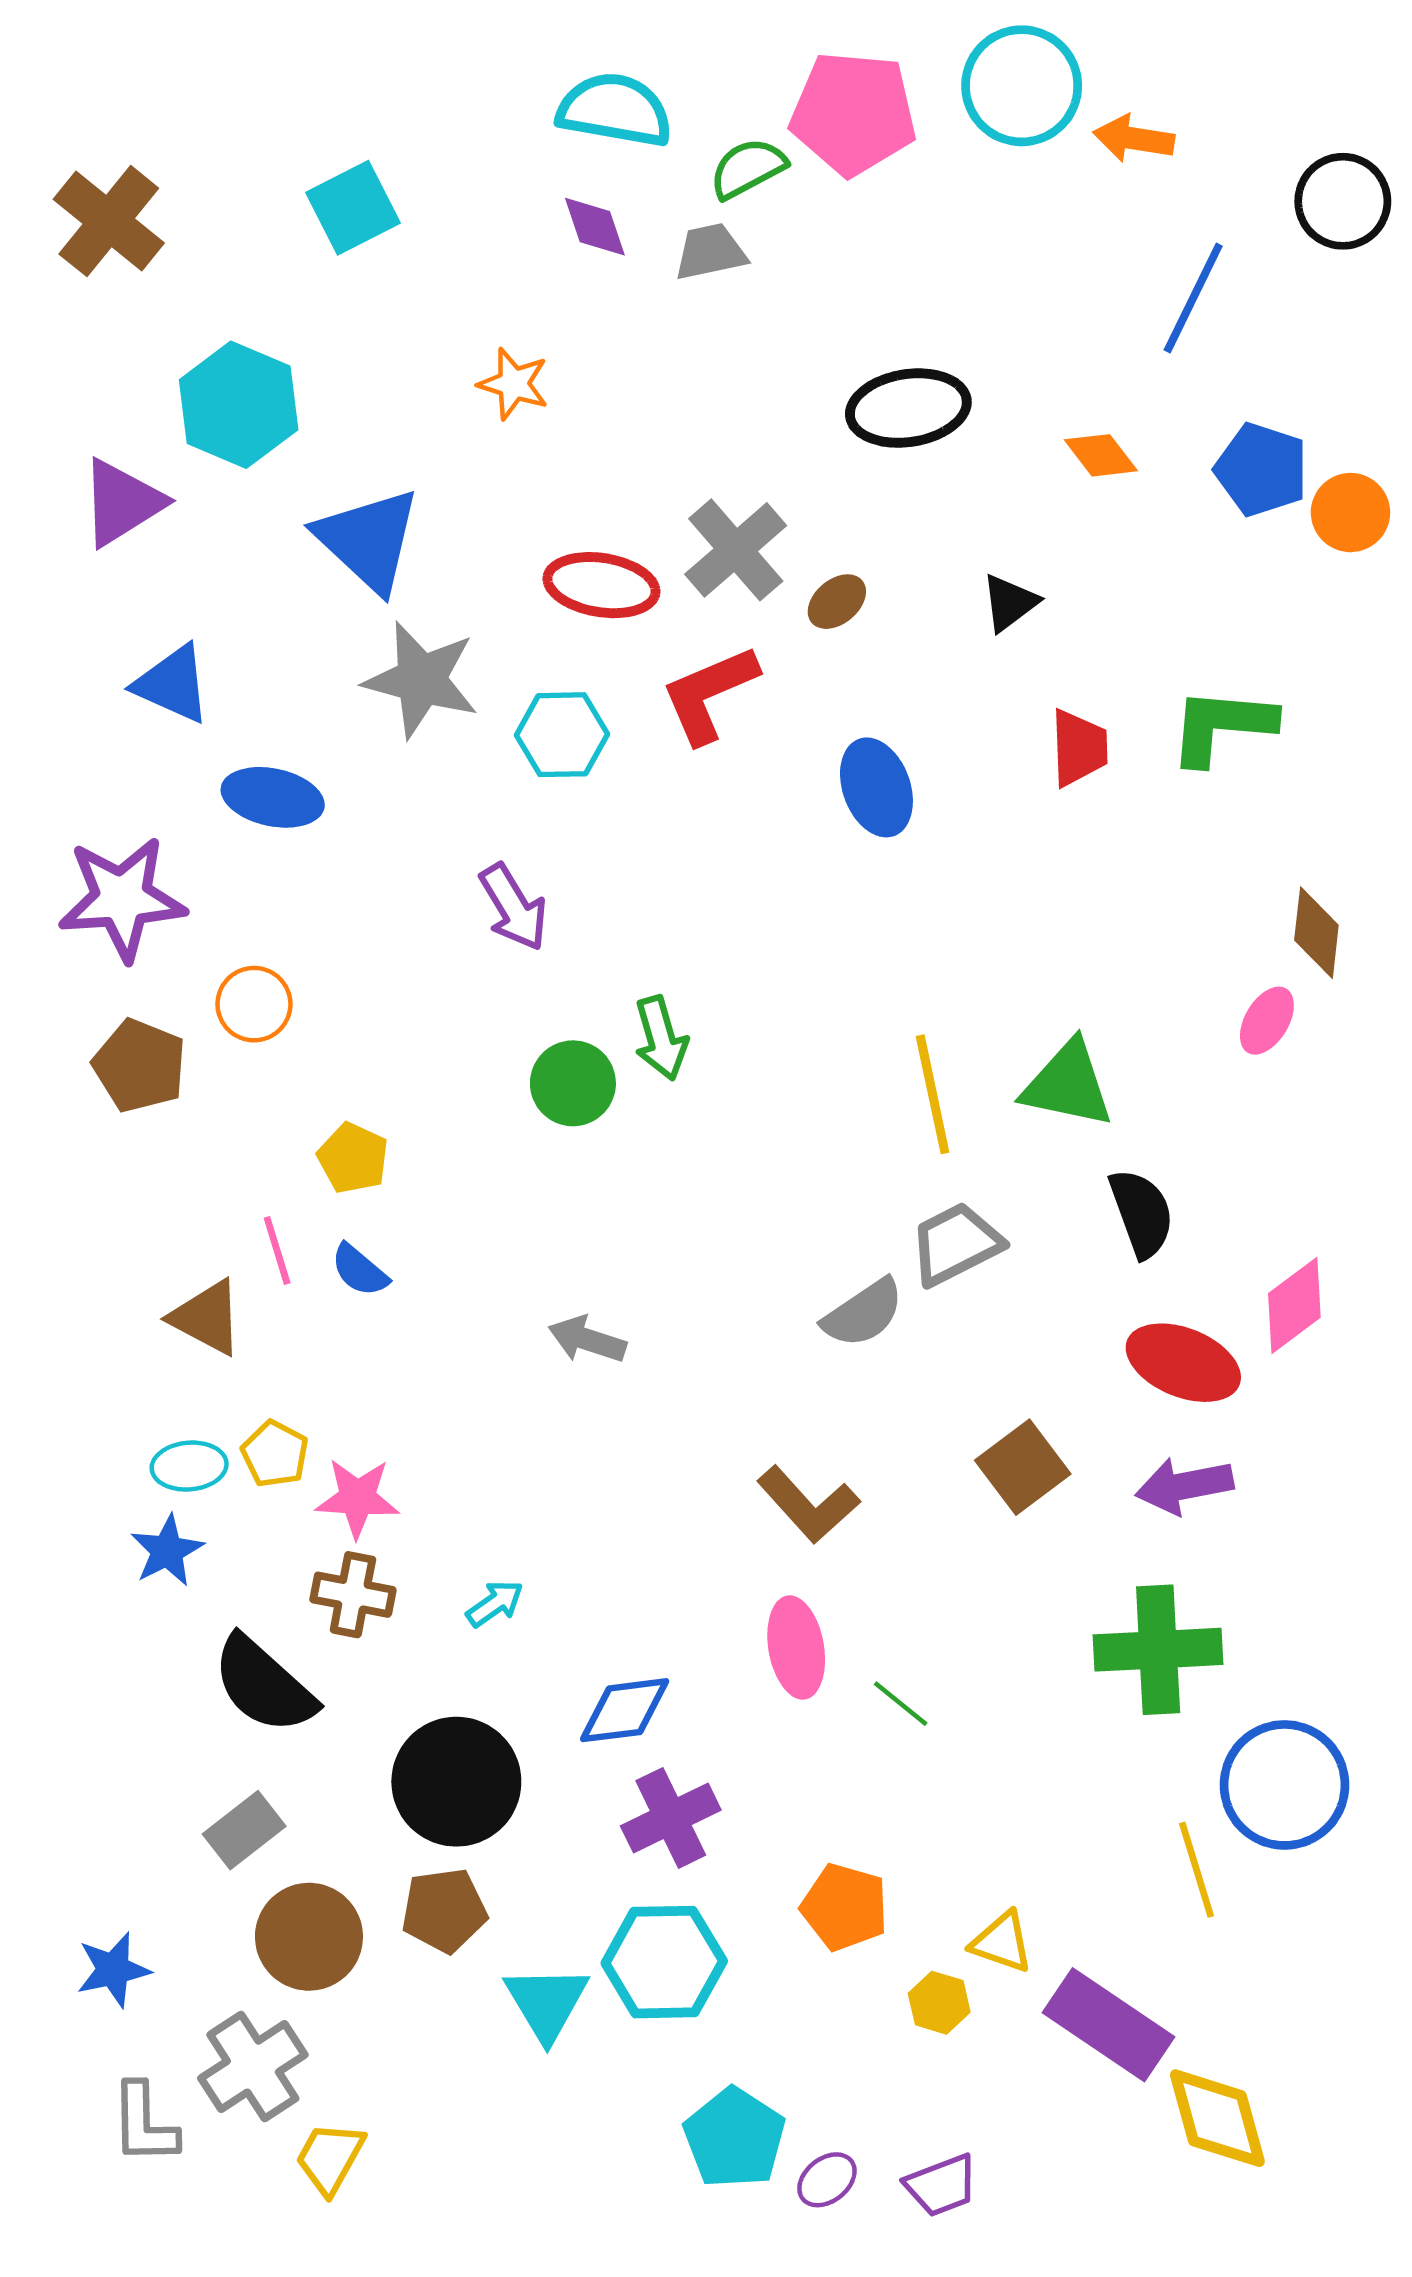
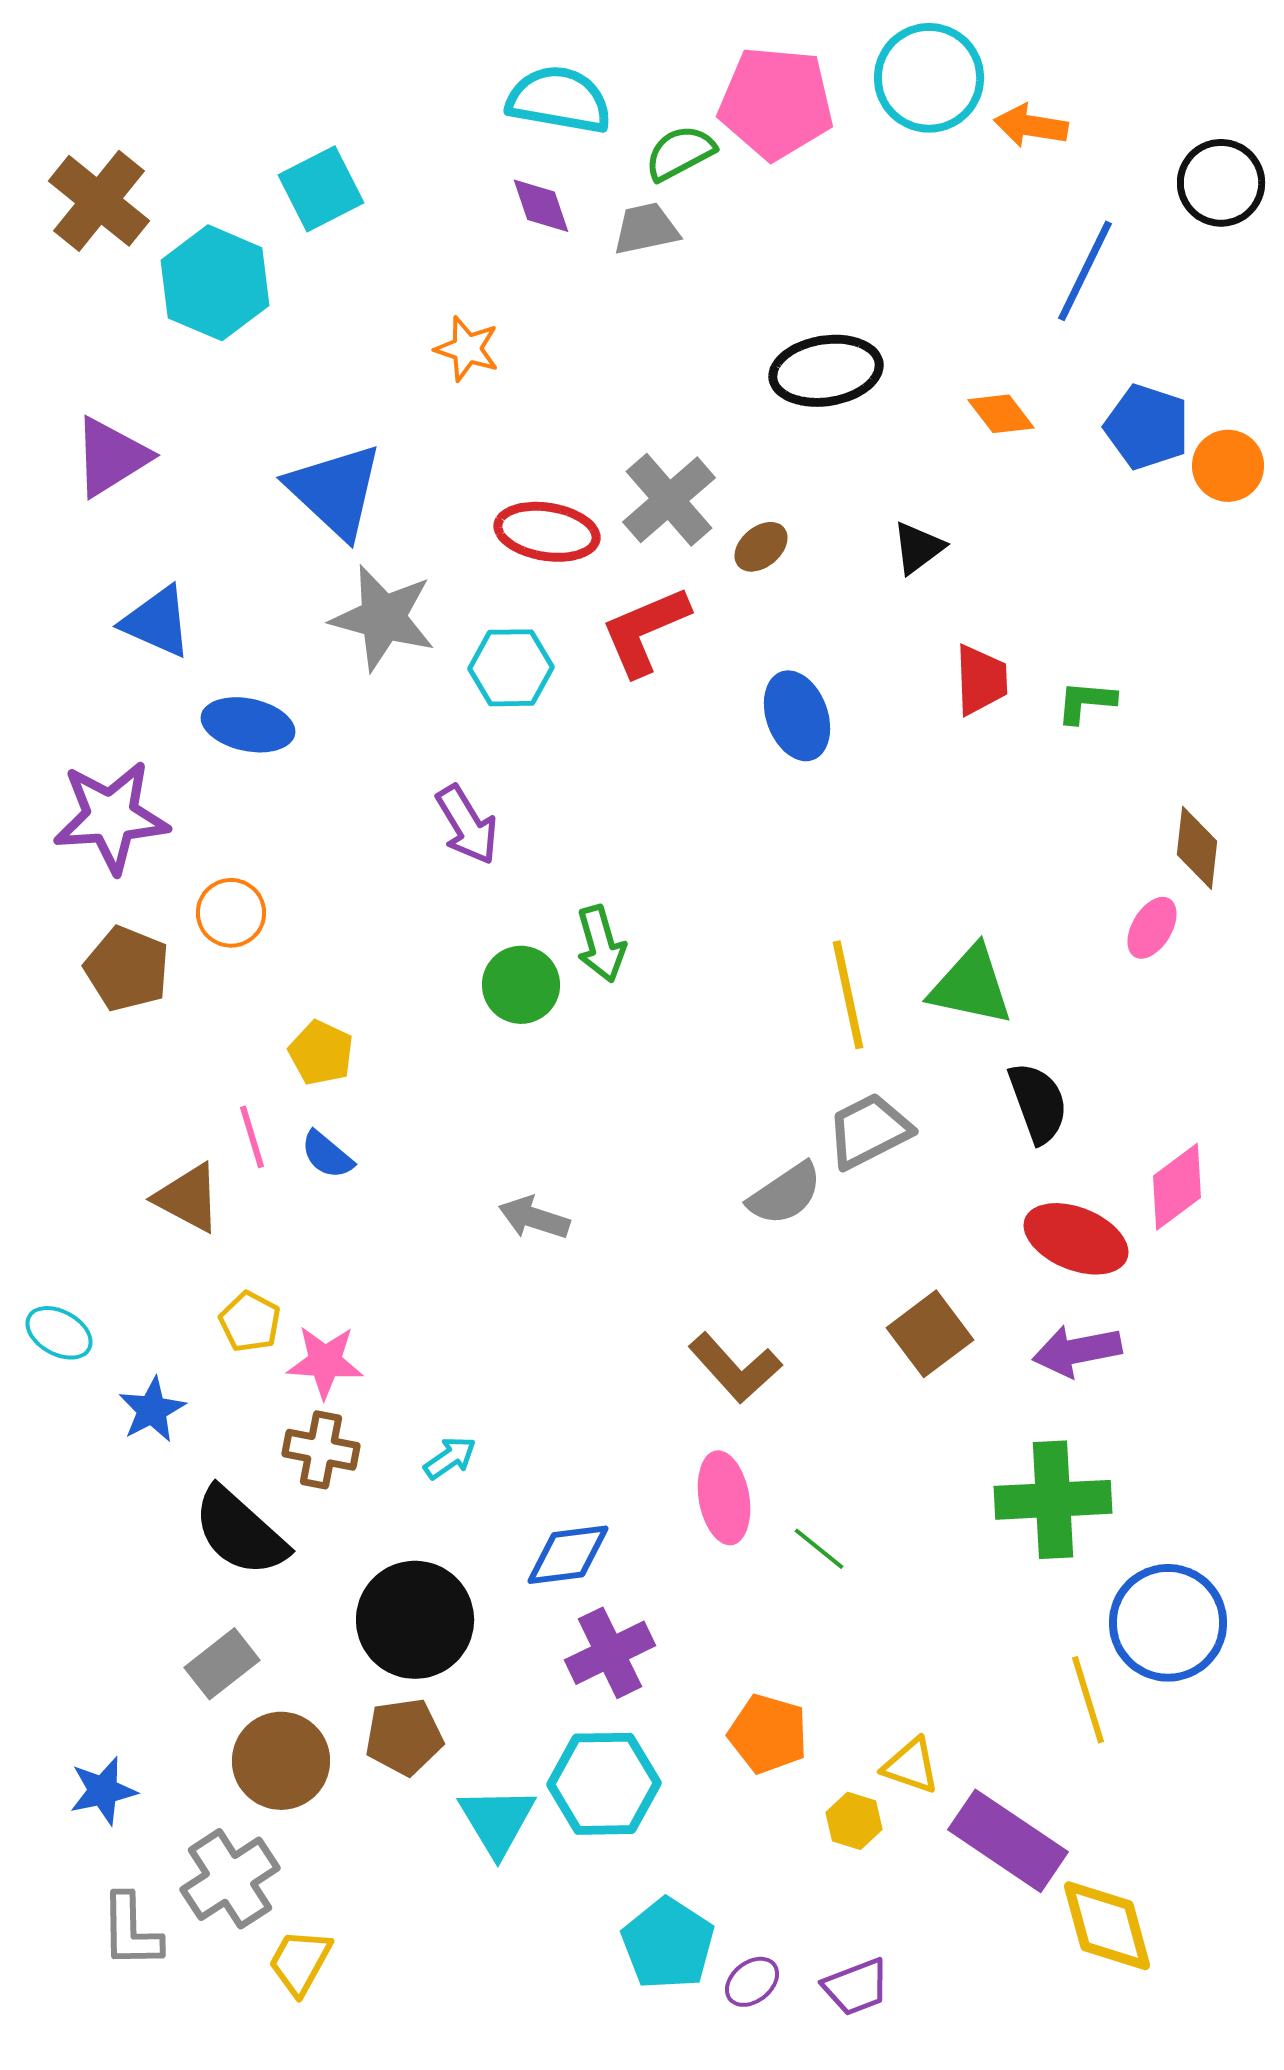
cyan hexagon: (239, 405) -> (215, 283), moved
green L-shape: (1222, 726) -> (1086, 702), moved, size x0.6
cyan ellipse: (189, 1466) -> (59, 1333), moved, turned 34

